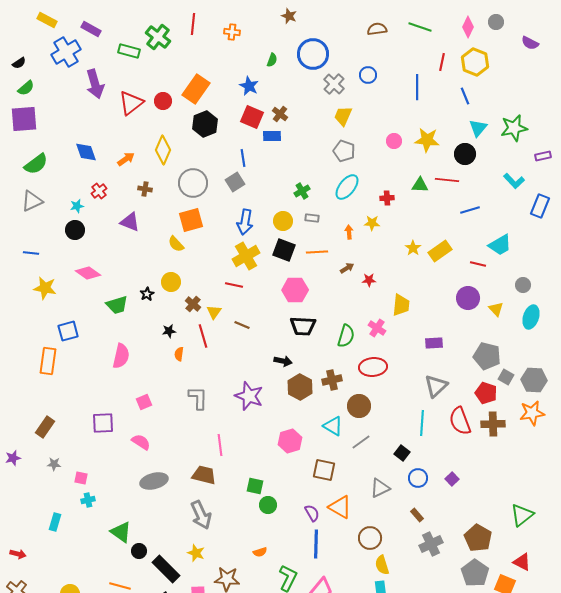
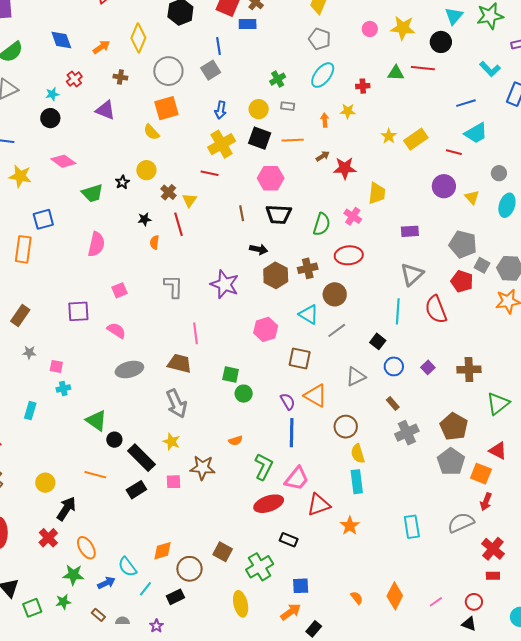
blue line: (470, 210) -> (466, 103), moved
blue arrow: (245, 222) -> (221, 110), size x0.7
red star: (369, 280) -> (345, 168), size x1.6
brown line: (242, 325) -> (242, 213), moved, turned 56
brown cross: (493, 424) -> (469, 369), moved

